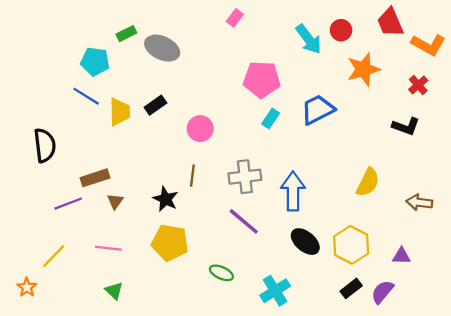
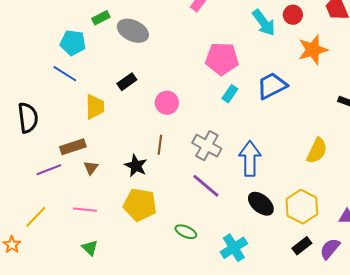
yellow trapezoid: (120, 112) -> (95, 107), moved
gray cross: (245, 177) -> (207, 146), turned 36

